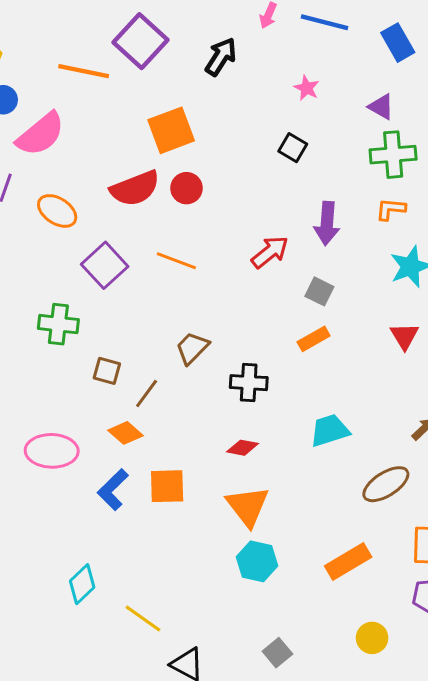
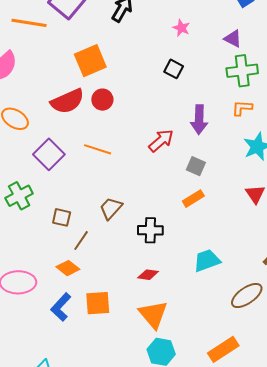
green cross: (58, 324) -> (19, 196), turned -32
brown square: (107, 371) -> (62, 217), moved

